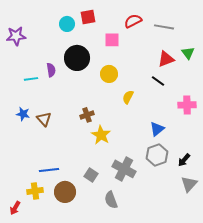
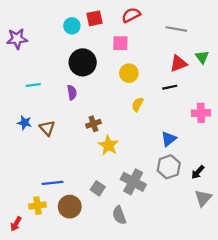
red semicircle: (133, 21) -> (131, 15), moved
purple semicircle: (51, 70) -> (72, 93), moved
yellow circle: (109, 74) -> (129, 73), moved
black line: (158, 81) -> (170, 87), turned -48

